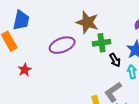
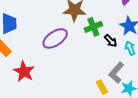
red star: (25, 70) -> (24, 72), size x1.5

